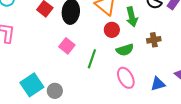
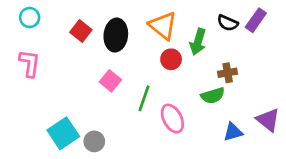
green arrow: (132, 17) -> (198, 42), turned 30
green semicircle: (125, 50) -> (213, 96), moved
pink ellipse: (126, 78) -> (172, 119), moved

